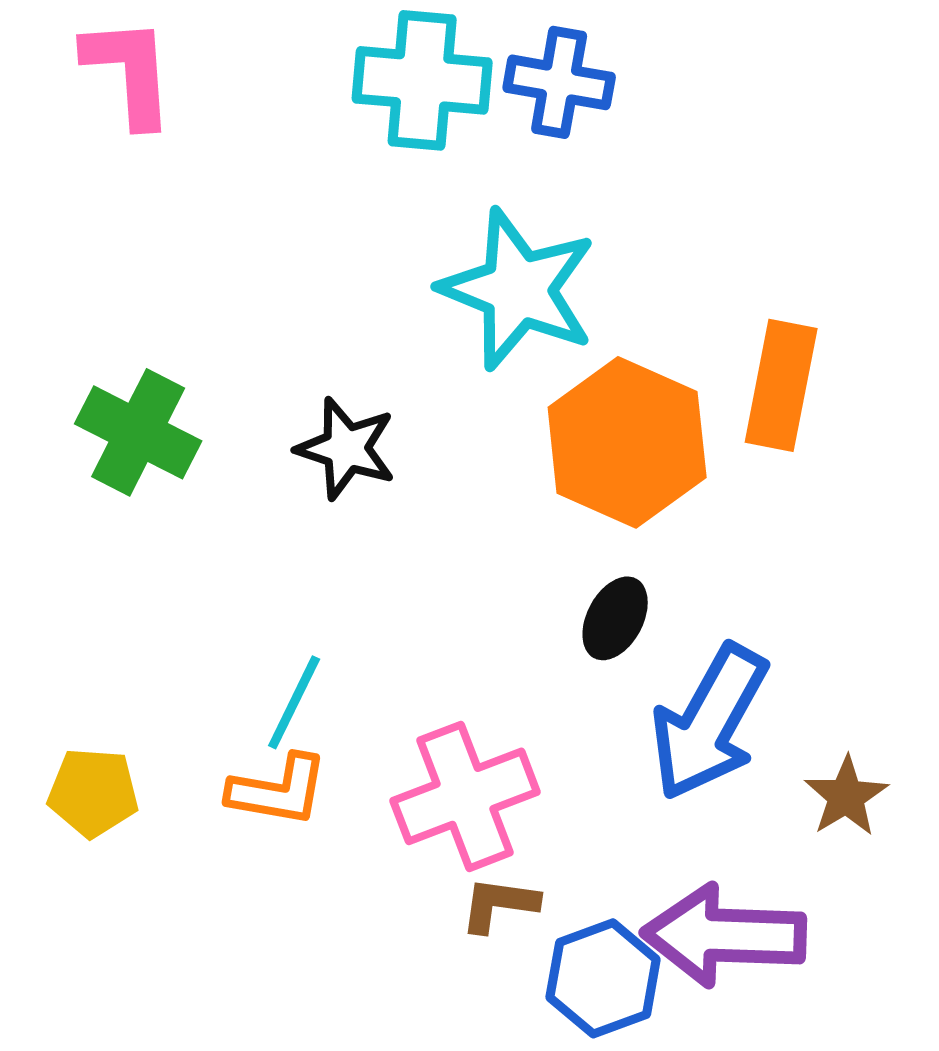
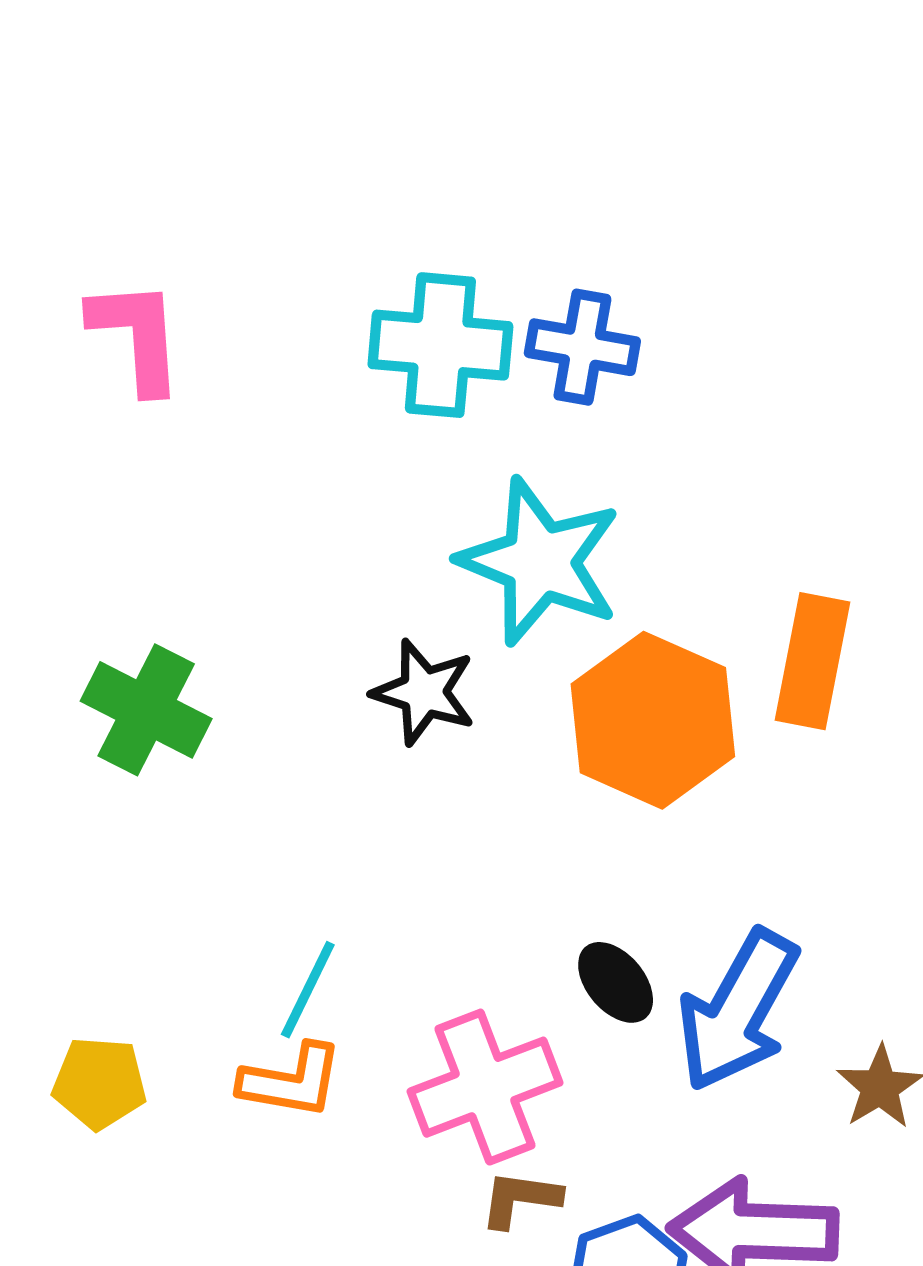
black star: (346, 448) -> (424, 692), moved
black ellipse: (615, 618) -> (616, 982), moved, turned -68

